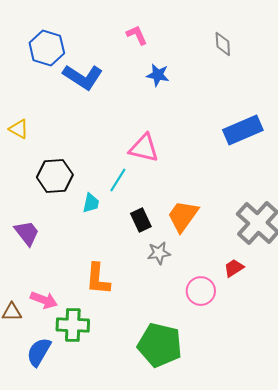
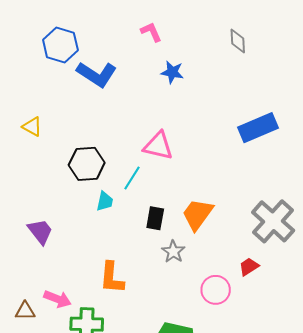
black hexagon: (55, 176) -> (87, 164), moved
black rectangle: (141, 220) -> (155, 218), turned 35
gray star: (159, 253) -> (173, 252), turned -30

